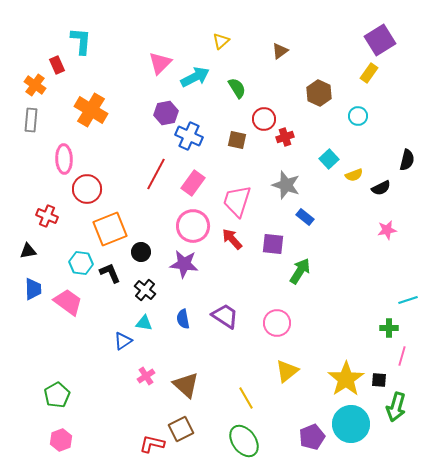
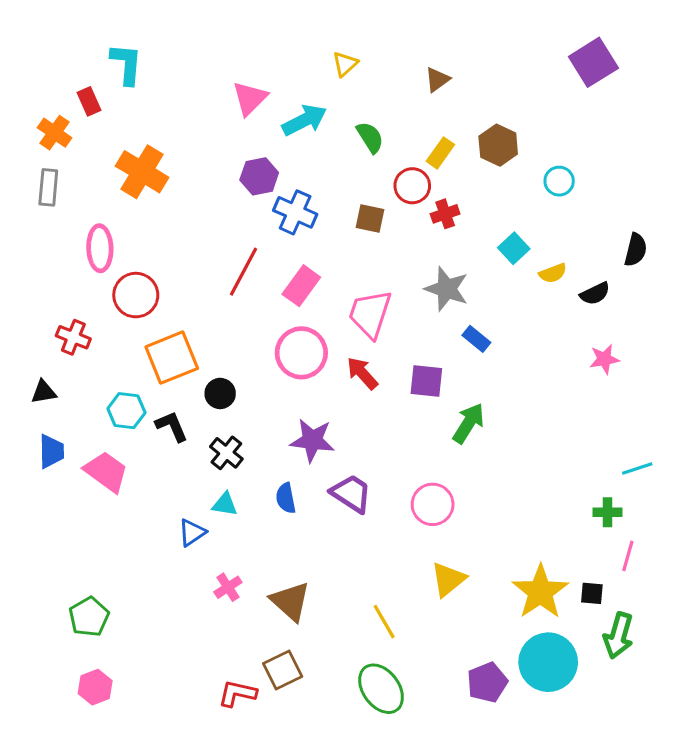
yellow rectangle: (369, 73) -> (440, 153), moved
purple star: (184, 264) -> (312, 440), moved

